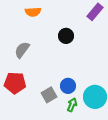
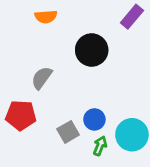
black circle: (66, 36) -> (92, 50), size x1.5
gray semicircle: (22, 50) -> (42, 78), moved

